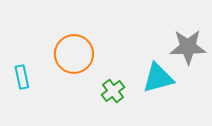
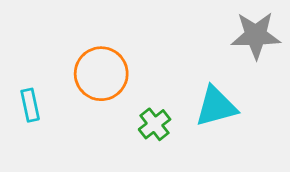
gray star: (188, 47) -> (256, 35), moved

